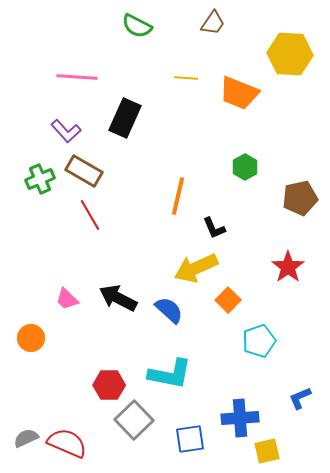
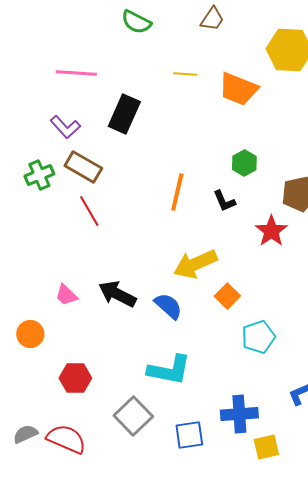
black L-shape: (214, 228) -> (224, 201), moved
red star: (288, 267) -> (271, 231), moved
red hexagon: (109, 385) -> (75, 378), moved

